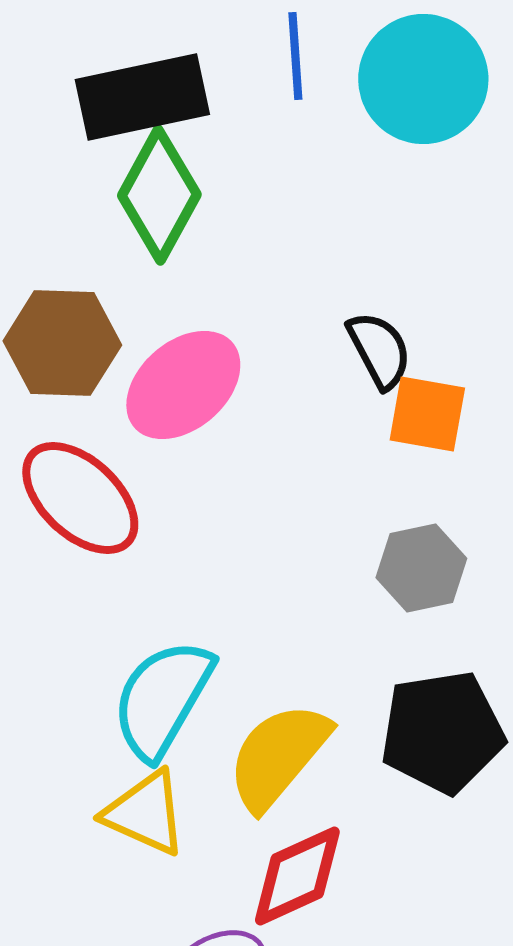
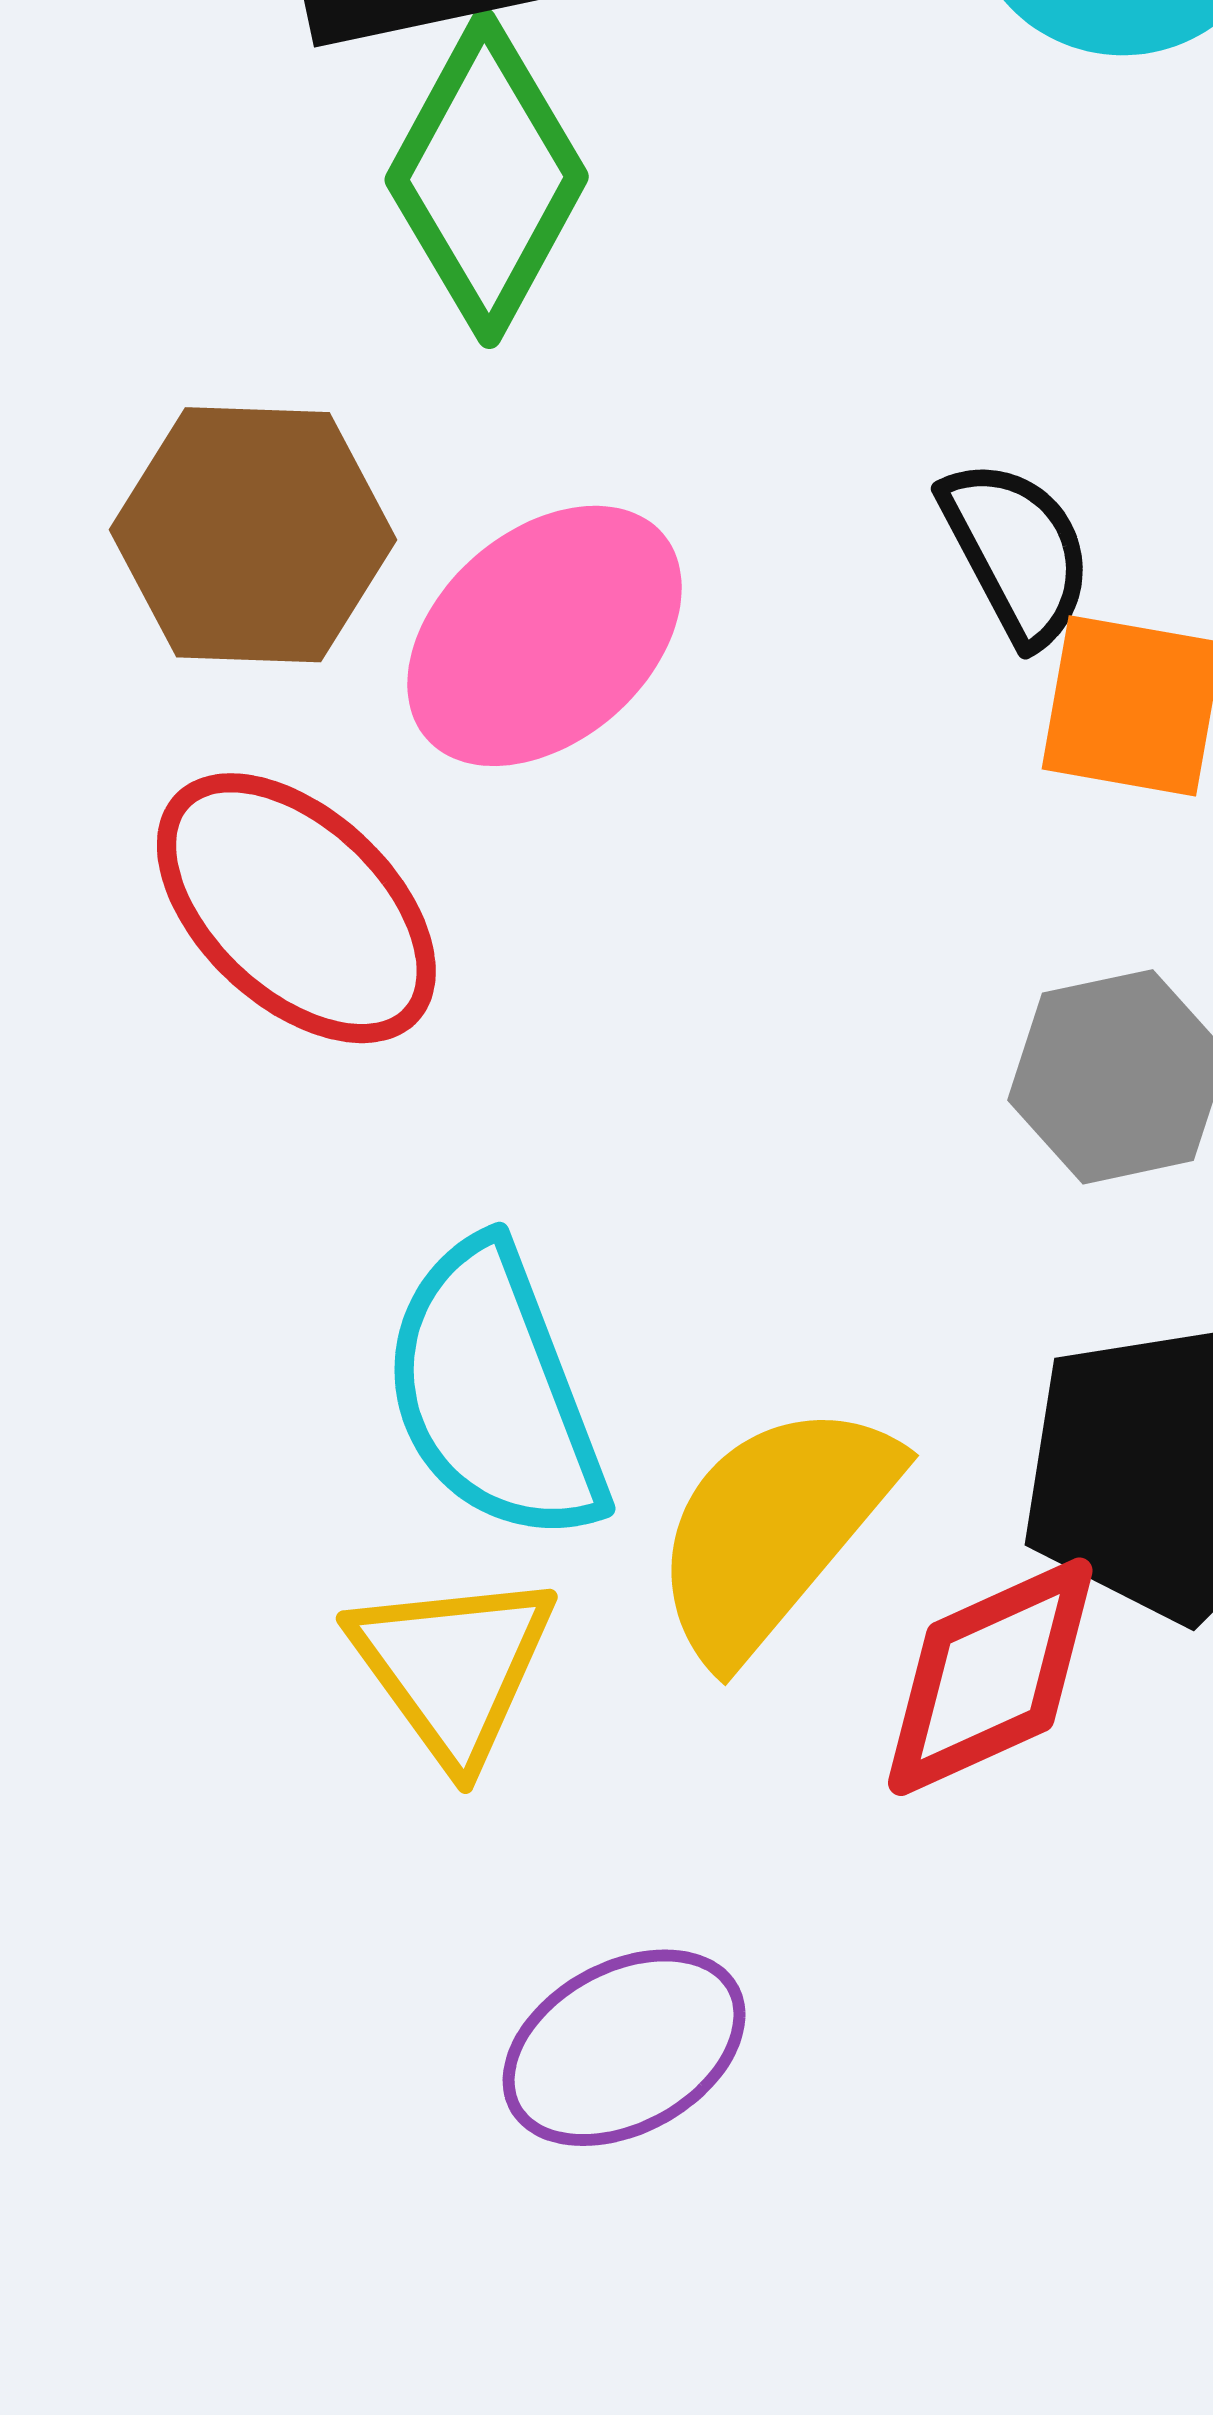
cyan semicircle: (162, 699) -> (494, 1392), turned -51
yellow triangle: (145, 813) -> (453, 1667), turned 30
red diamond: (297, 876) -> (990, 1677), moved

